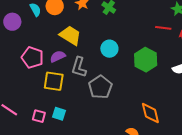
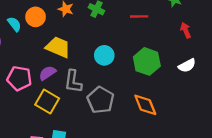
red line: (163, 28) -> (139, 16), moved
yellow square: (54, 81) -> (47, 101), turned 30
orange diamond: (150, 113) -> (145, 105), moved

